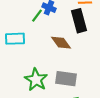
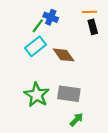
black rectangle: (79, 21) -> (93, 27), moved, size x0.6
cyan rectangle: (15, 39) -> (36, 46), moved, turned -36

